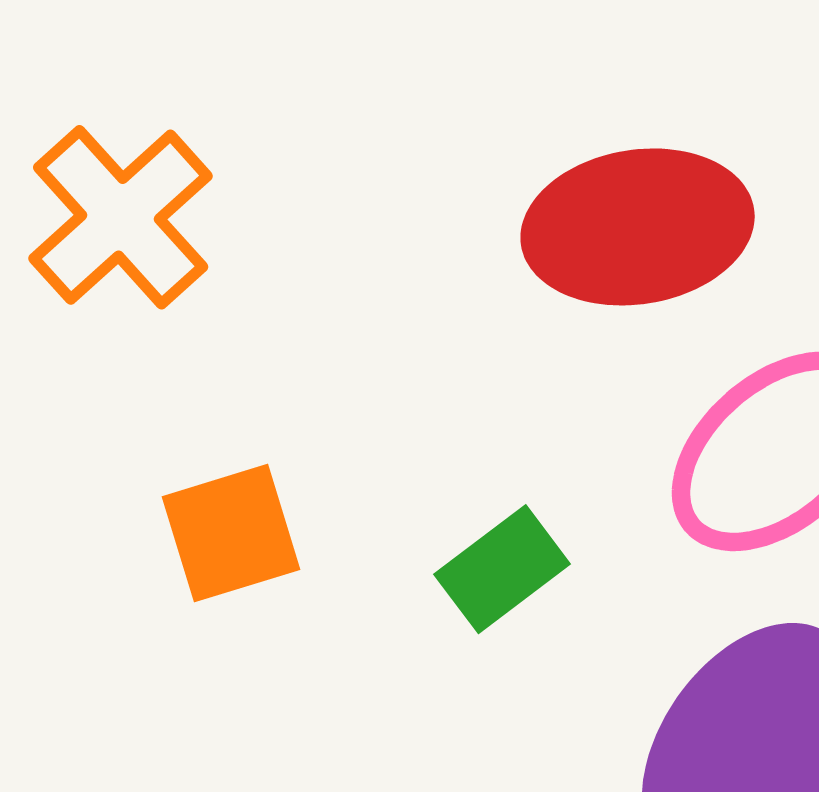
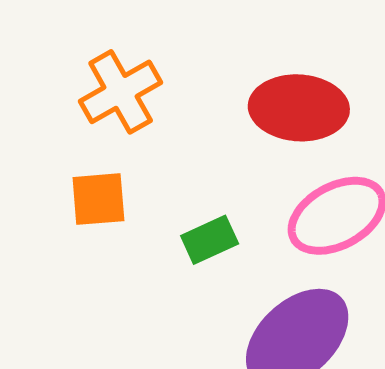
orange cross: (121, 217) -> (121, 92), moved

